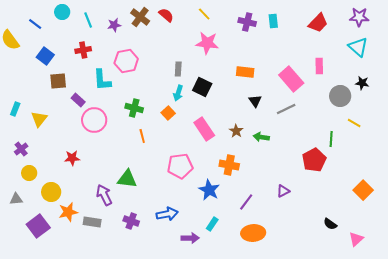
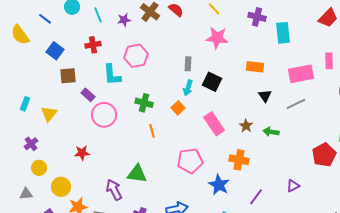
cyan rectangle: (273, 21) -> (283, 33), moved, size x1.5
pink rectangle: (291, 79) -> (301, 74), turned -60

